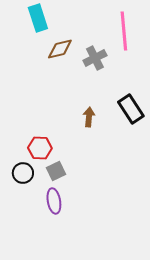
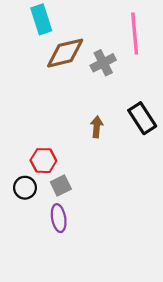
brown diamond: (60, 49) -> (65, 53), size x1.4

